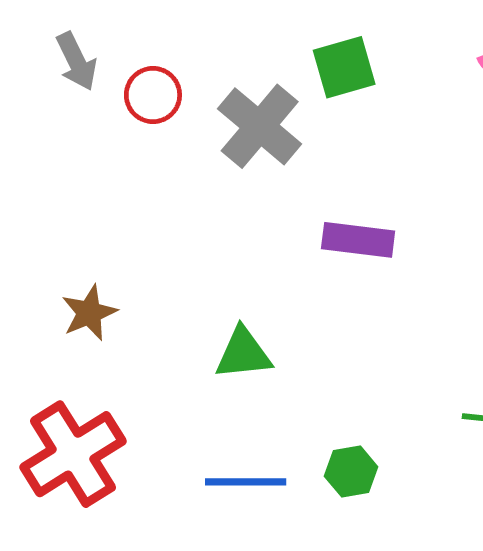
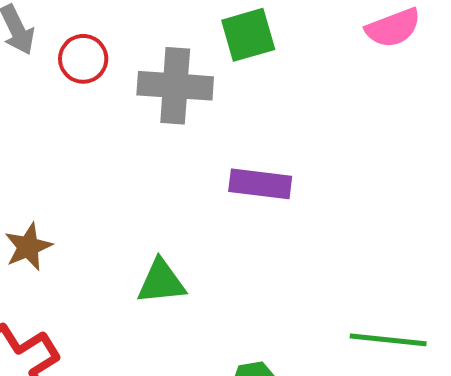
gray cross: (260, 126) -> (175, 86), turned -36

